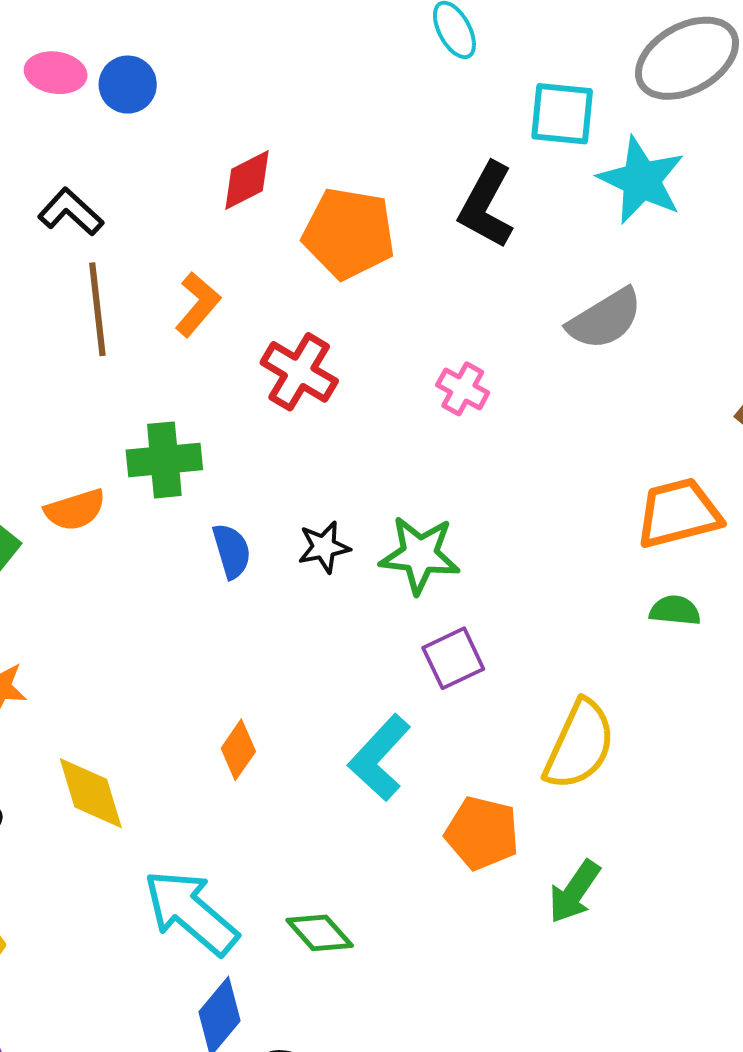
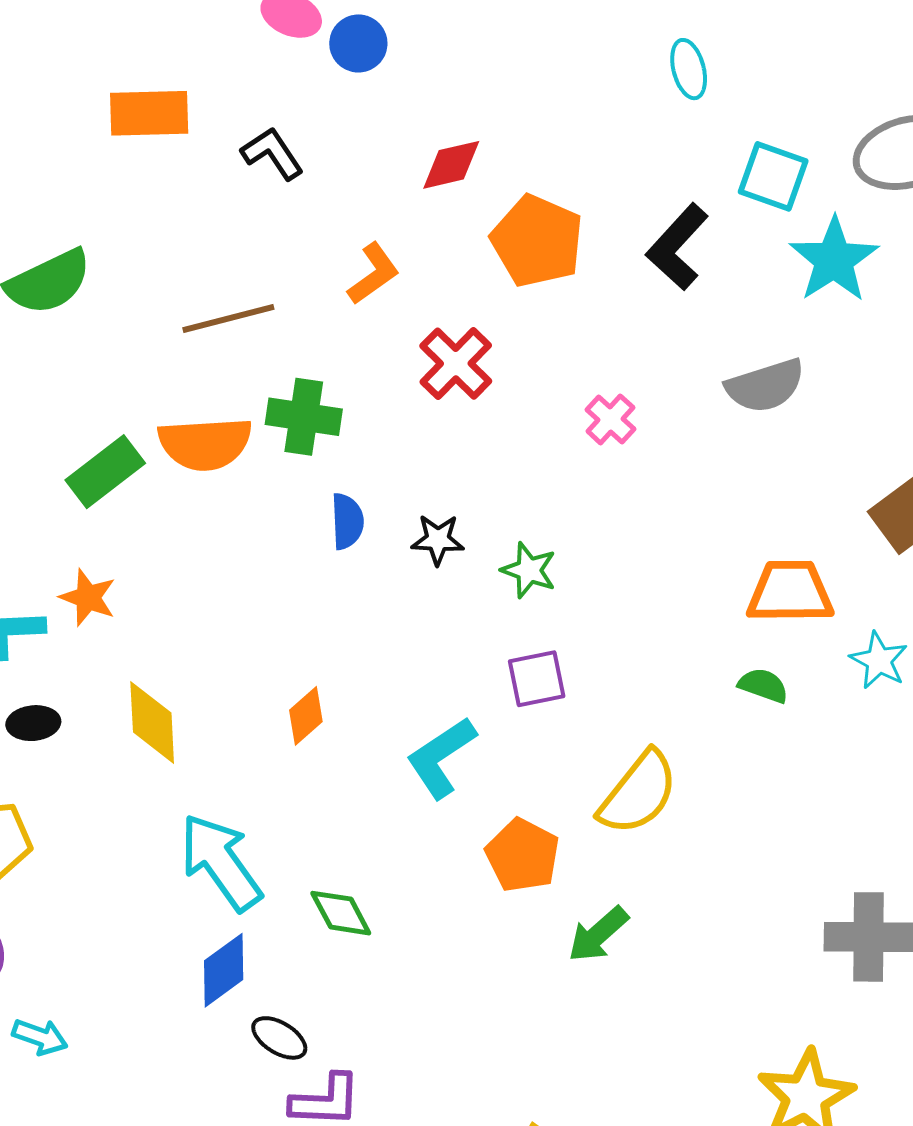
brown line: (97, 309) -> (228, 319), moved, turned 68
orange semicircle: (75, 510) -> (205, 444), size x1.5
green star: (420, 555) -> (529, 570), size x0.7

